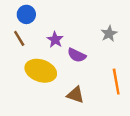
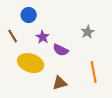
blue circle: (26, 14) -> (29, 15), moved
brown triangle: (75, 95) -> (60, 83), turned -35

